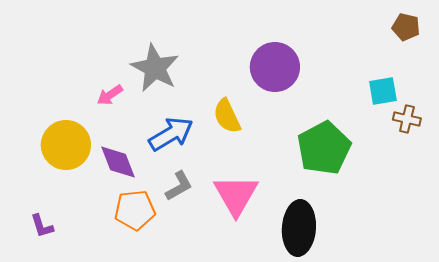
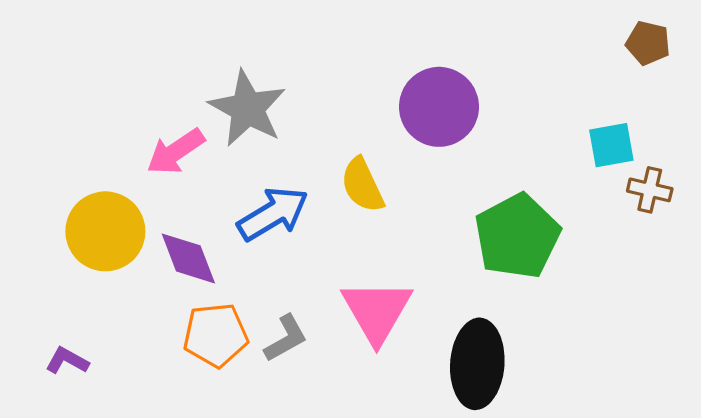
pink arrow: (110, 95) -> (176, 152), size x1.4
gray L-shape: (179, 186) -> (286, 338), moved
purple L-shape: (42, 226) -> (67, 361), turned 136

